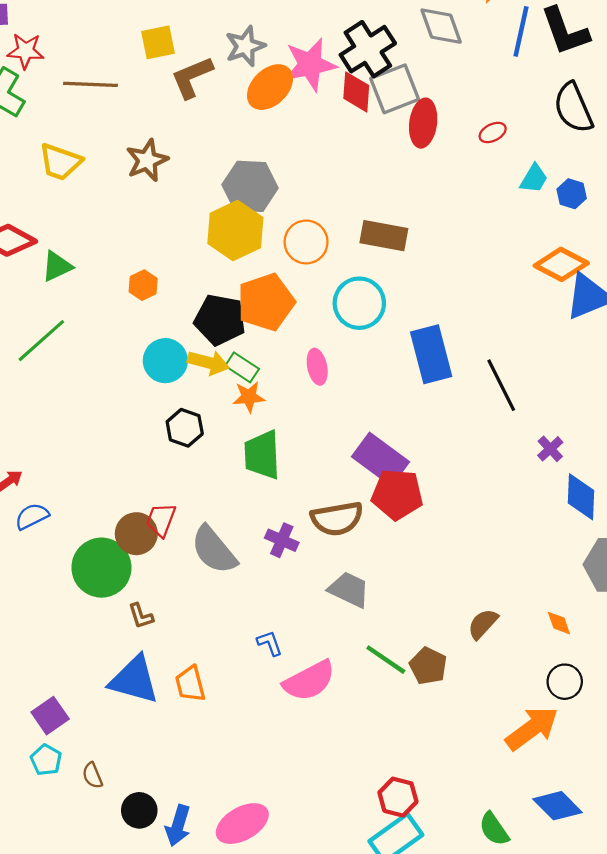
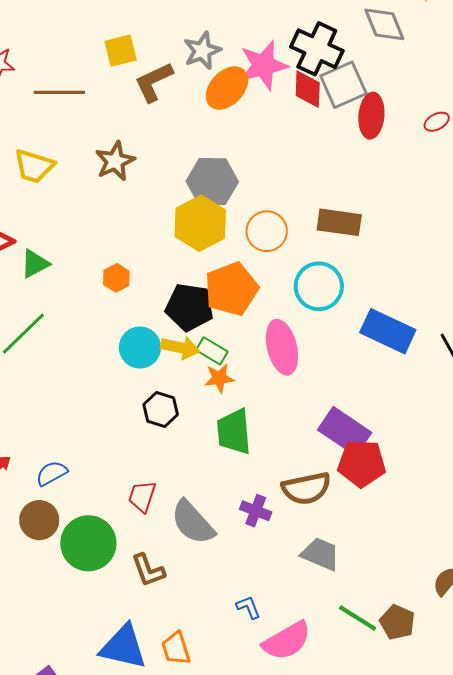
black cross: (368, 49) -> (317, 49), turned -30
blue rectangle: (431, 354) -> (388, 331), turned -48
pink ellipse: (317, 367) -> (282, 347), size x1.6
blue semicircle: (32, 516) -> (52, 473), moved
brown circle: (136, 534) -> (39, 520), moved
brown L-shape: (141, 616) -> (148, 570), moved, size x1.4

